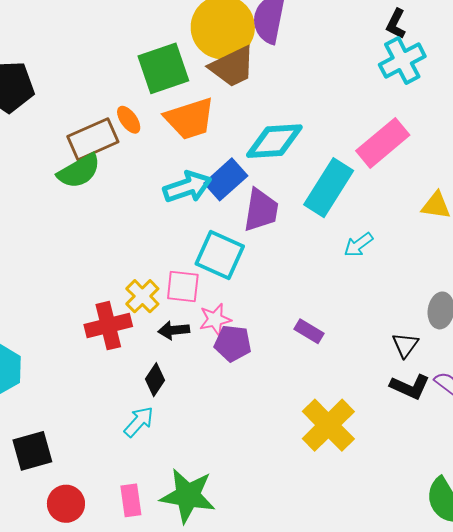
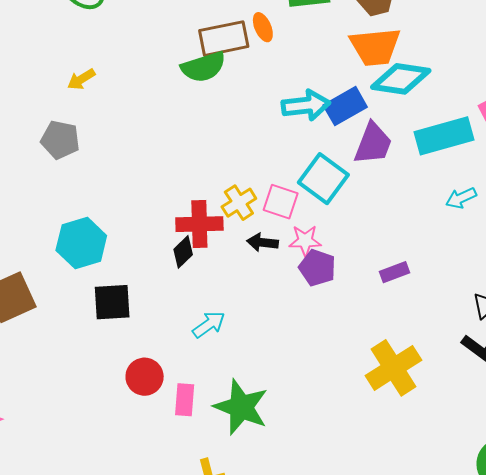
orange trapezoid: (190, 119) -> (375, 47), moved
cyan rectangle: (329, 188) -> (444, 136), turned 30
purple rectangle: (309, 331) -> (394, 272), turned -64
black diamond: (155, 380) -> (183, 252), moved
black square: (32, 451) -> (112, 302), moved
red circle: (66, 504) -> (145, 377), moved

